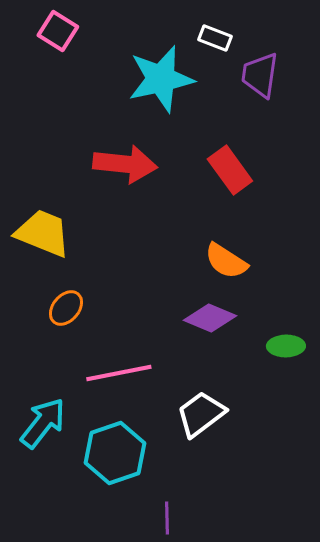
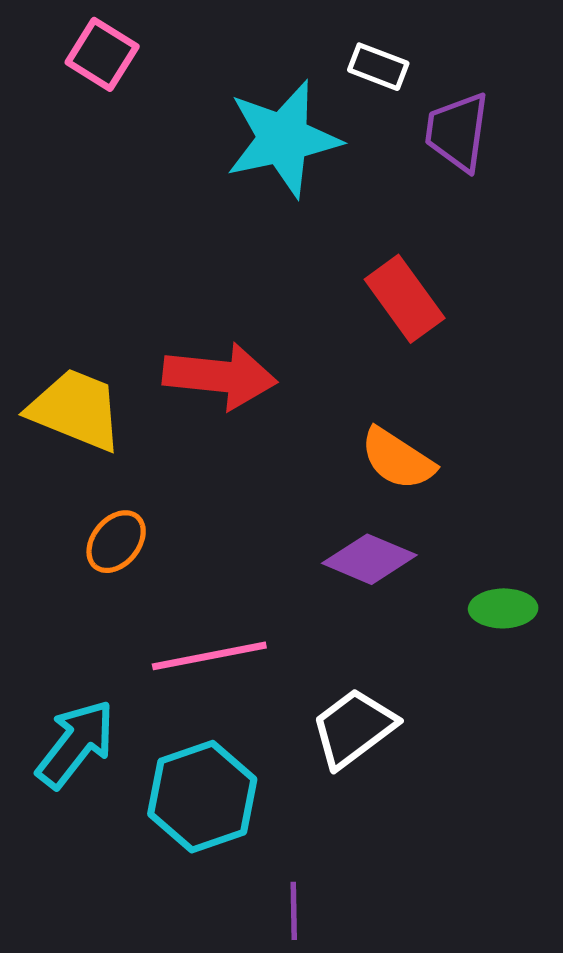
red arrow: (125, 164) -> (220, 376), moved

